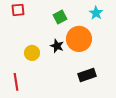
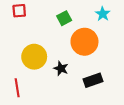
black star: (57, 46) -> (61, 68), moved
yellow circle: (32, 53) -> (34, 57), size x1.5

